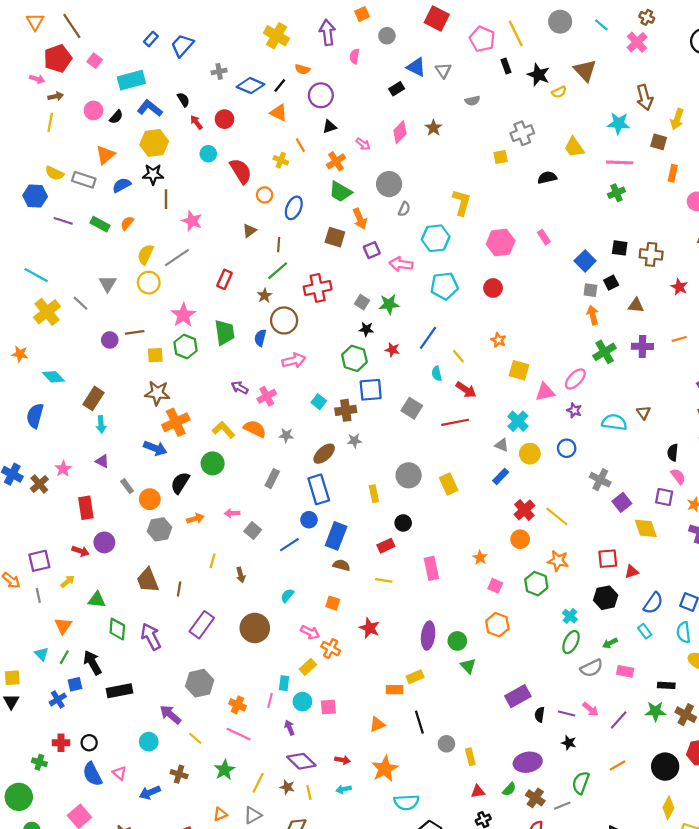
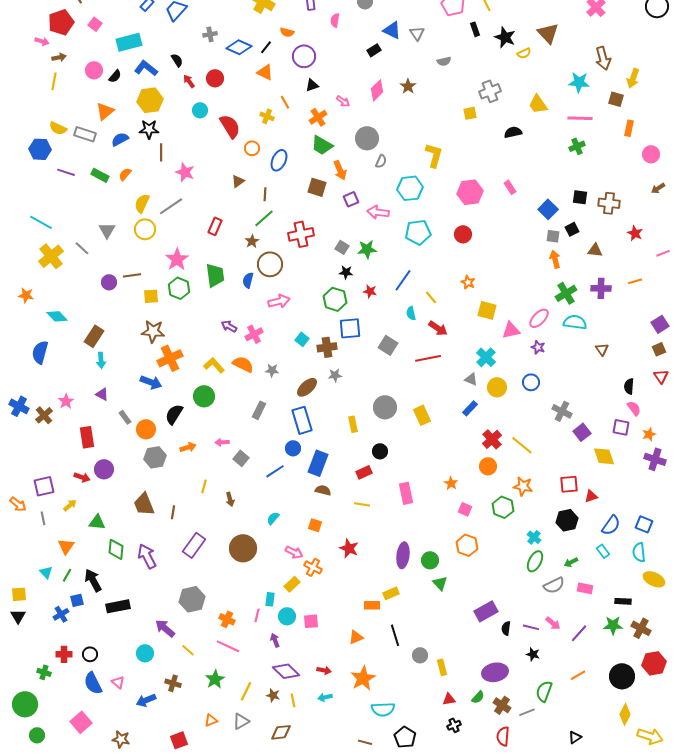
cyan semicircle: (614, 422) -> (575, 322), moved

